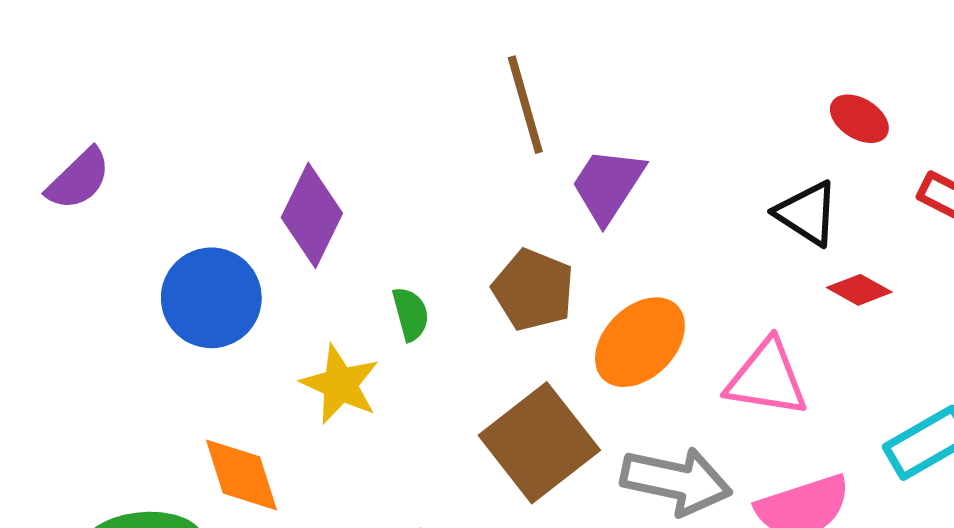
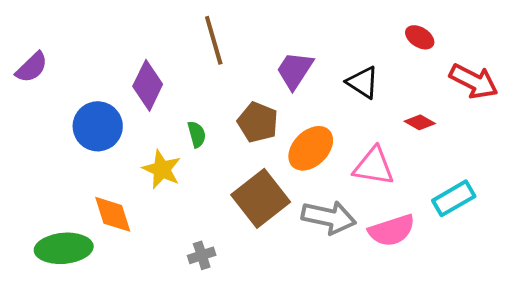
brown line: (525, 105) -> (214, 40), moved
black triangle: (807, 213) -> (363, 82), moved

